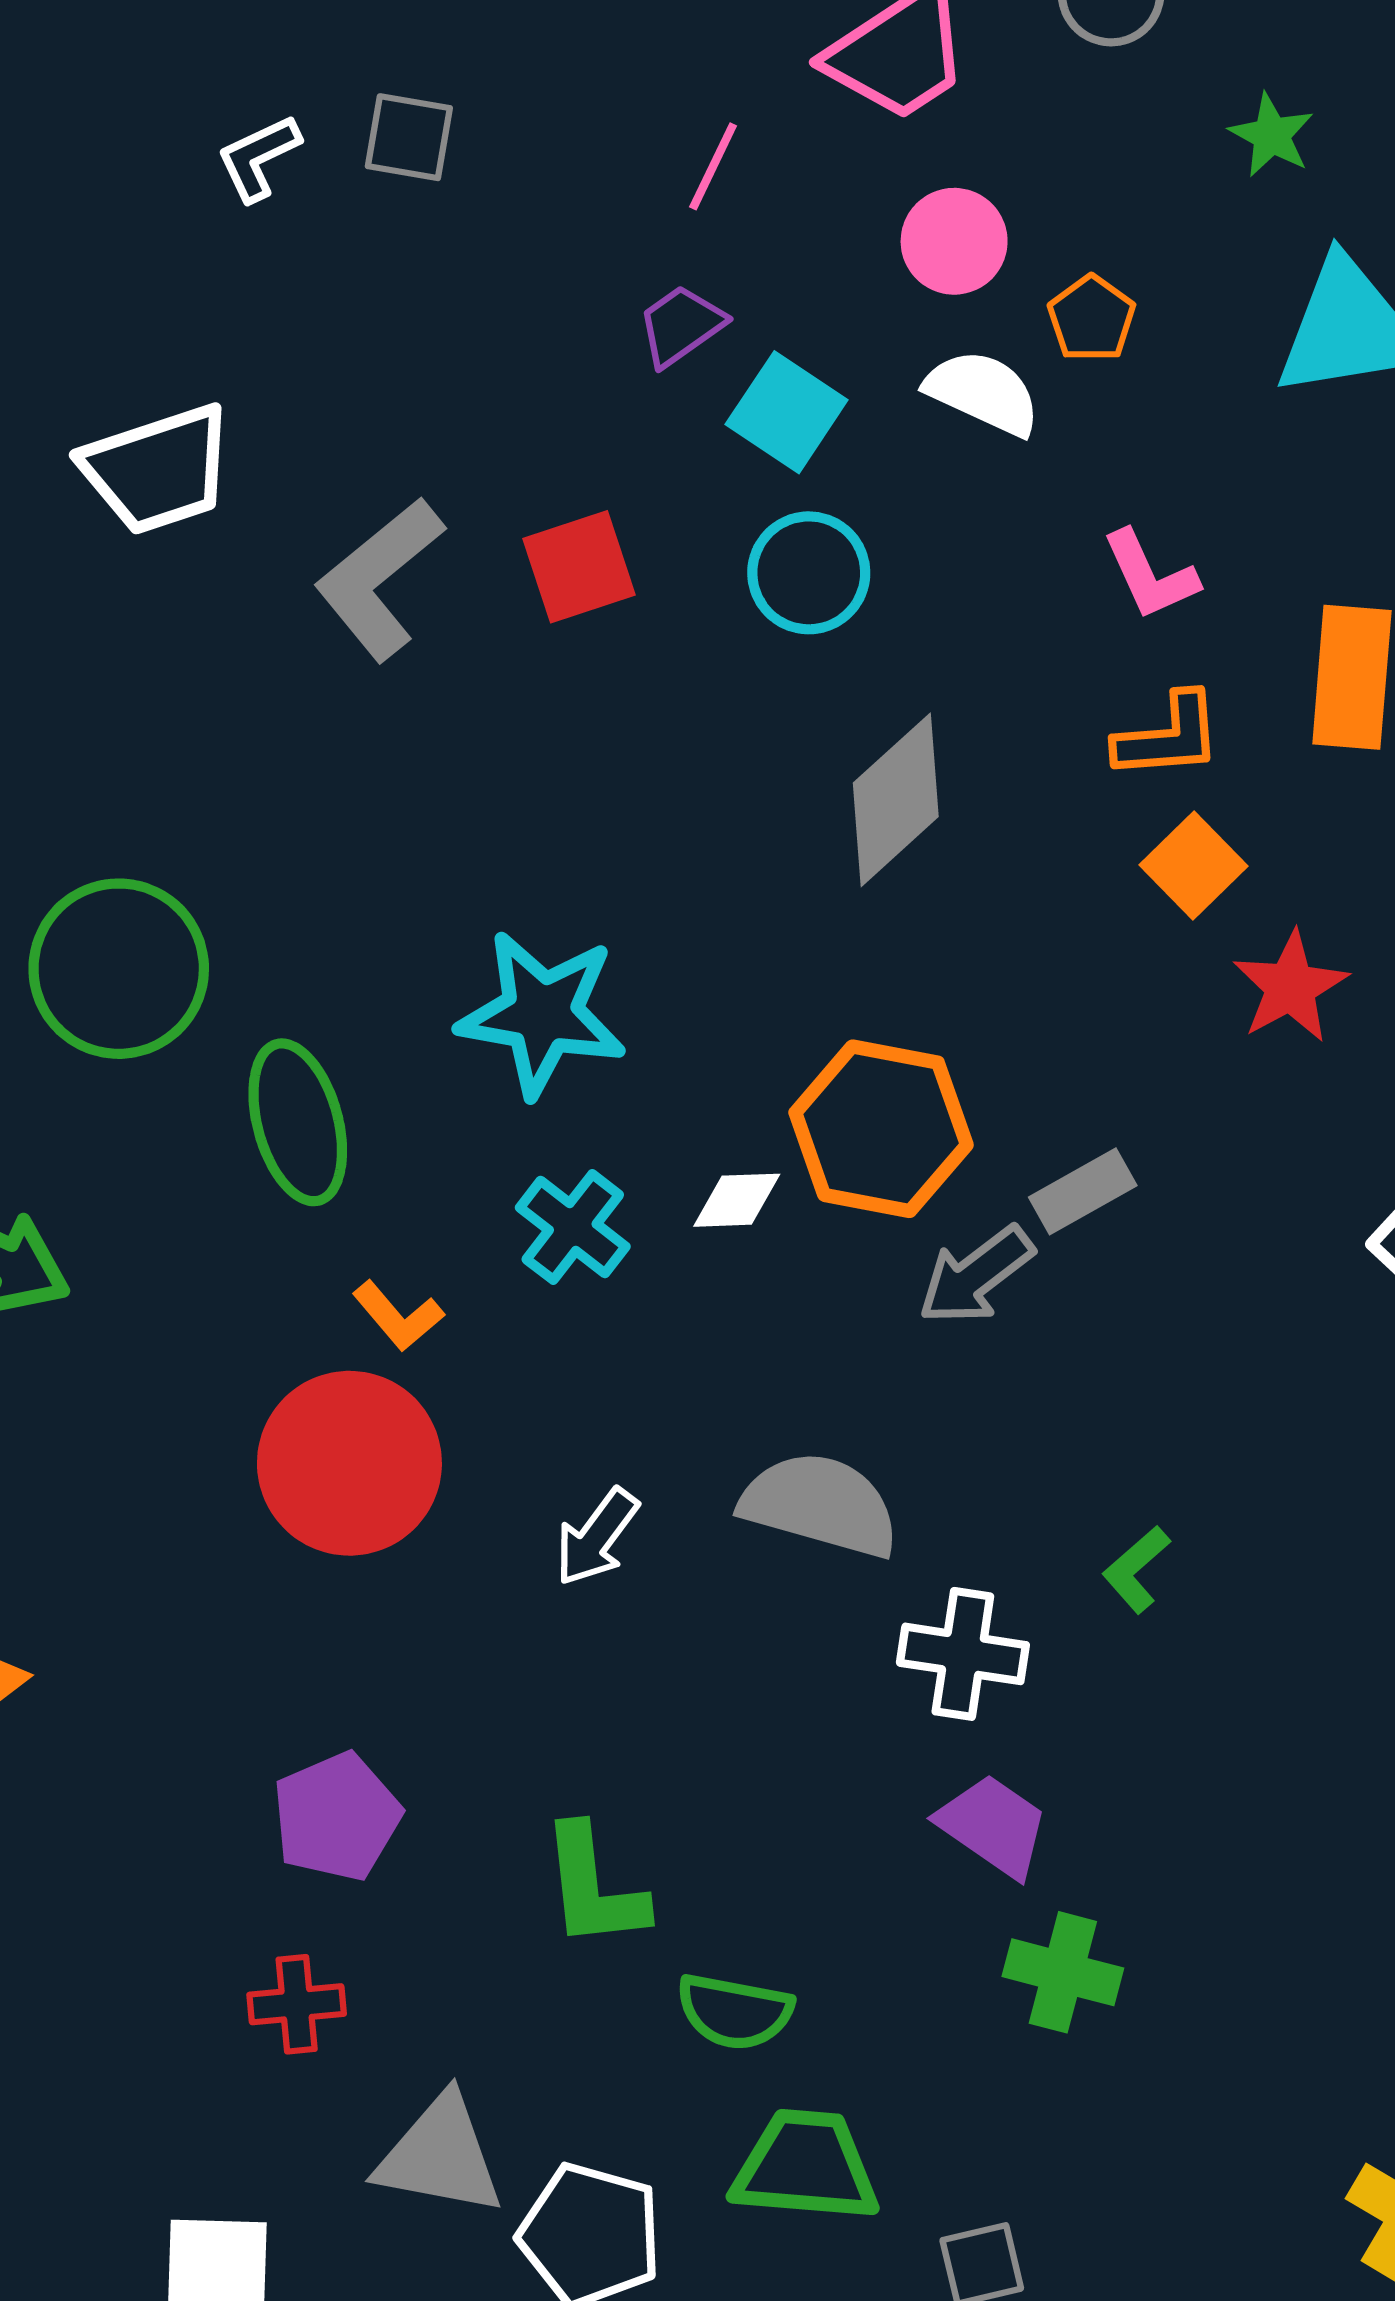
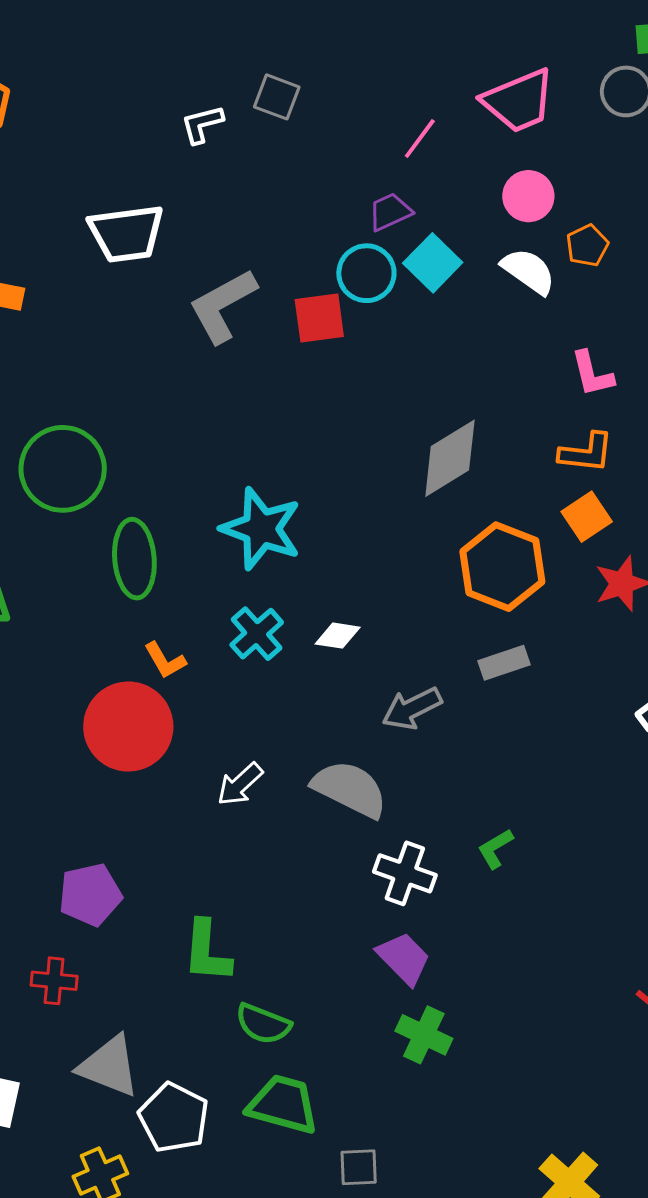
white L-shape: (258, 158) -> (202, 124), moved
cyan circle: (809, 573) -> (366, 273), moved
orange hexagon: (881, 1129) -> (502, 567), moved
gray arrow: (976, 1275) -> (412, 708), moved

